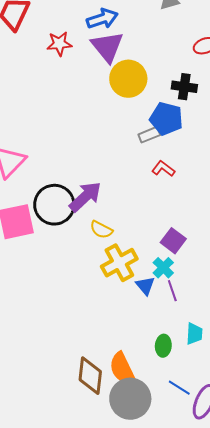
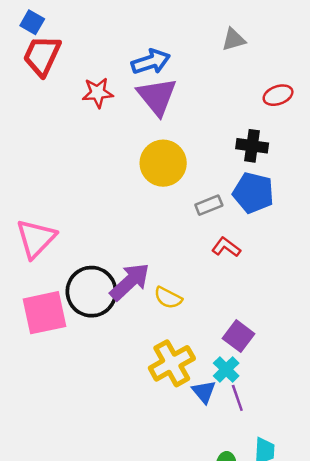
yellow circle: (128, 79) -> (163, 163), moved
blue pentagon: (166, 119) -> (253, 193), moved
yellow semicircle: (101, 230) -> (168, 298), moved

